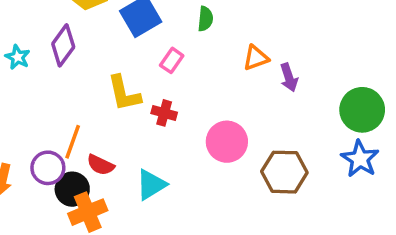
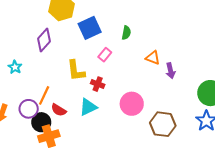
cyan star: (18, 57) -> (15, 67), moved
orange triangle: (256, 58) -> (153, 58), turned 35
cyan triangle: (151, 185) -> (88, 107), moved

